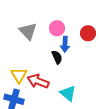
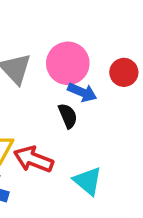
pink circle: (57, 28) -> (68, 63), size x1.5
blue arrow: (65, 44) -> (82, 92), turned -70

